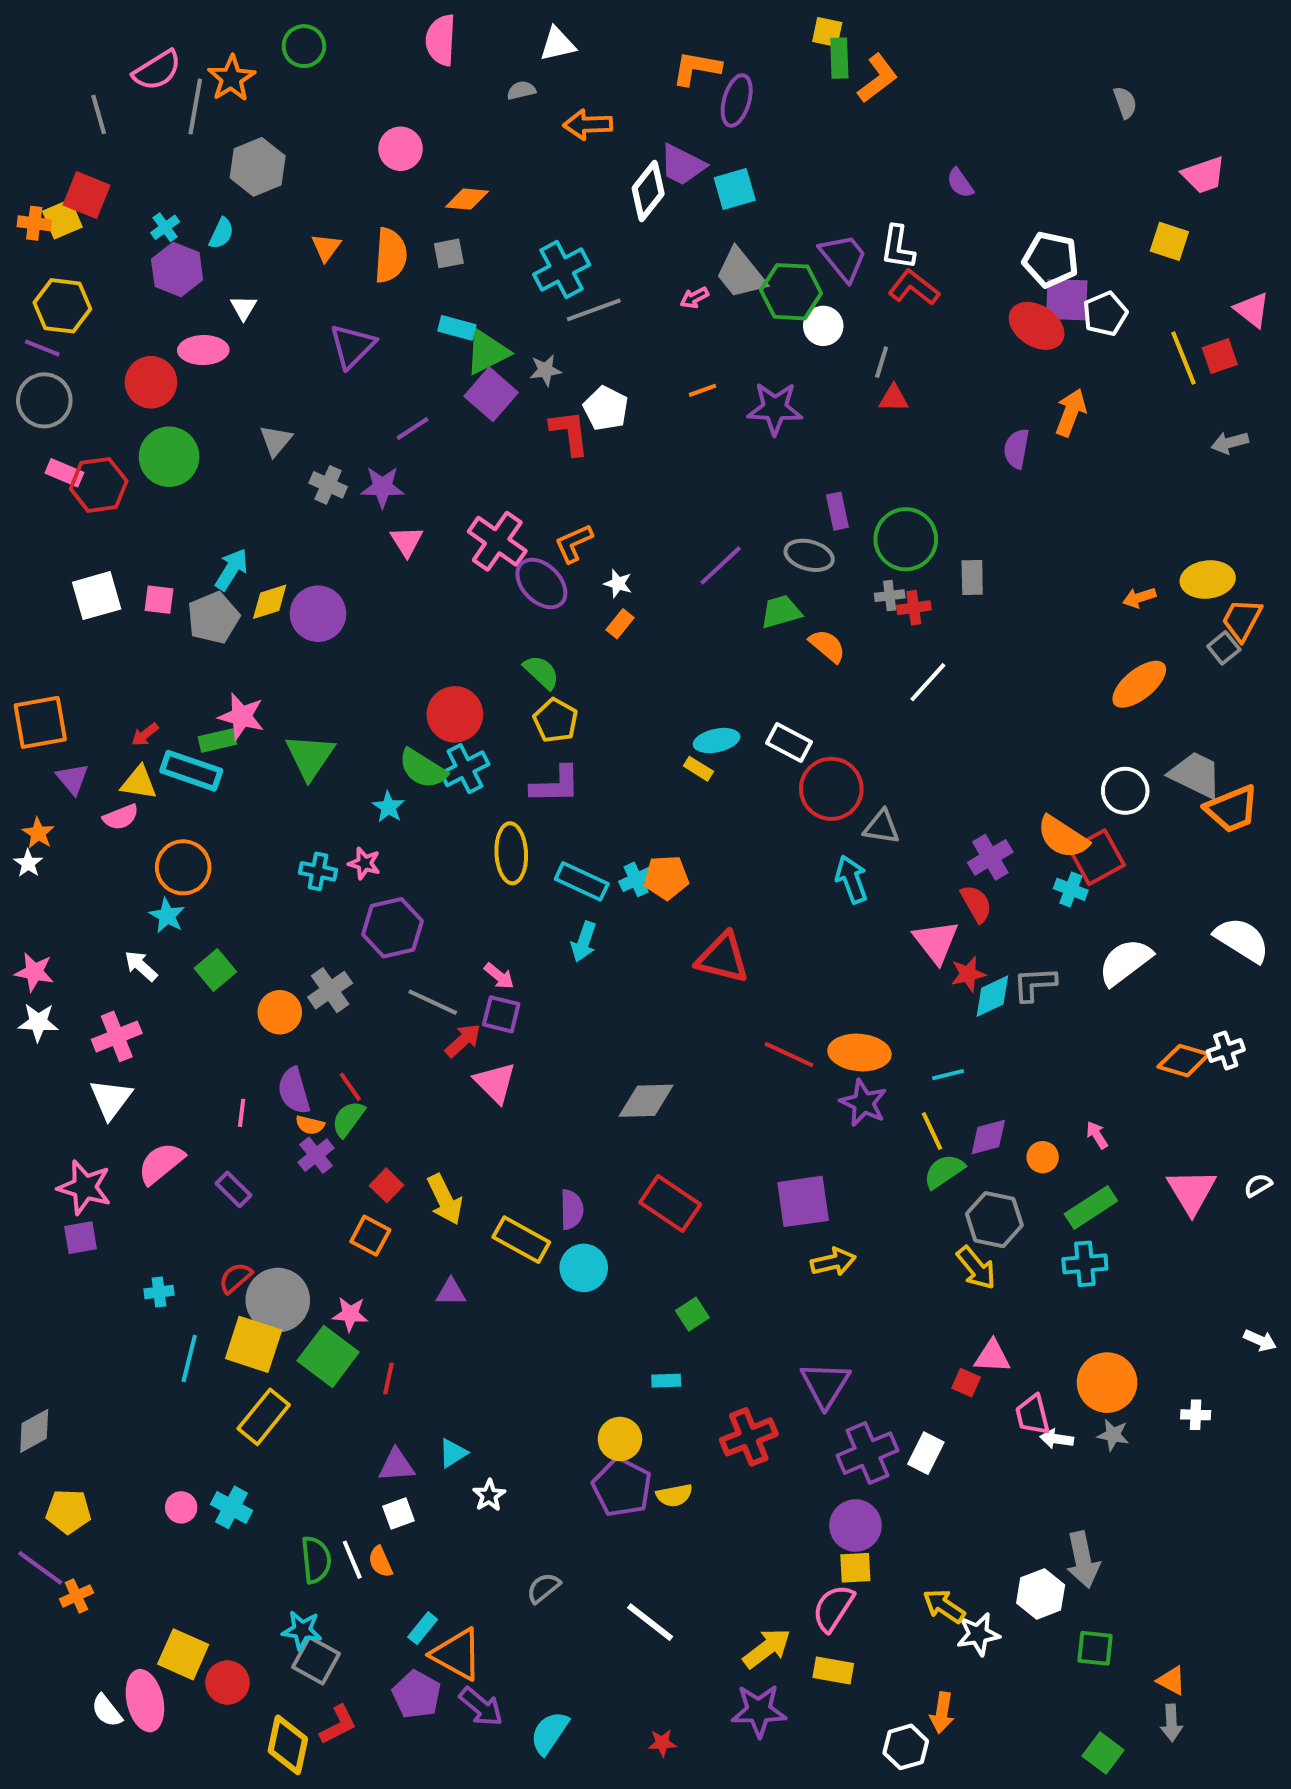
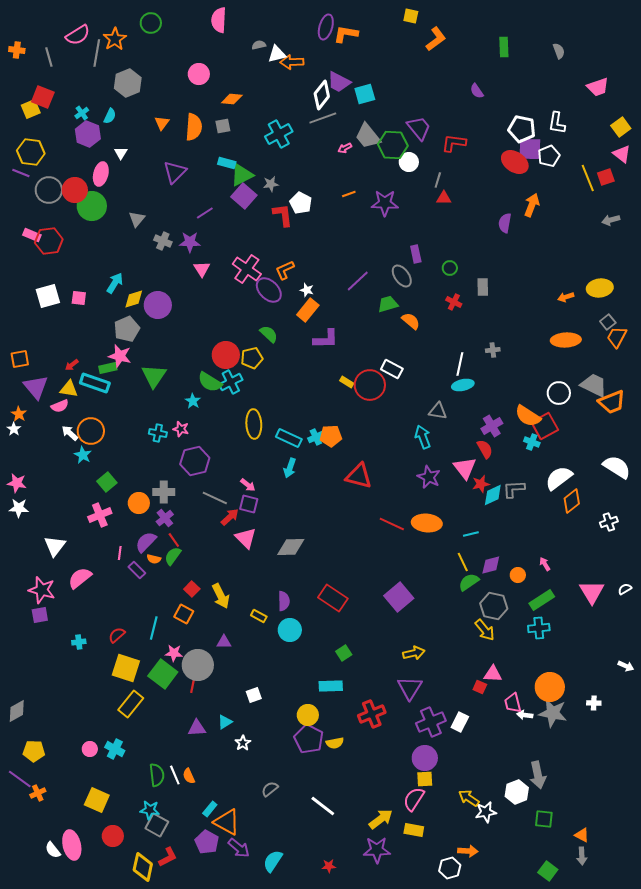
white triangle: (558, 44) -> (277, 54), moved
green rectangle: (839, 58) -> (504, 47), moved
purple ellipse: (737, 100) -> (326, 27), moved
orange cross: (34, 223) -> (17, 50), moved
yellow square: (1169, 241) -> (621, 127), moved, turned 36
white L-shape: (898, 247) -> (557, 123), moved
red L-shape: (914, 288) -> (454, 143), turned -30
gray line: (594, 310) -> (323, 118), moved
pink ellipse: (203, 350) -> (101, 174), turned -75
gray circle: (44, 400) -> (49, 190), moved
green circle: (169, 457) -> (92, 206), moved
green circle: (906, 539) -> (450, 268), size x0.5
gray ellipse: (809, 555) -> (402, 276), turned 40
gray cross: (890, 596) -> (493, 350), moved
red cross: (914, 608) -> (454, 302), turned 35
gray pentagon: (213, 618) -> (127, 329), moved
orange trapezoid: (1242, 620) -> (617, 337), moved
orange rectangle: (620, 624) -> (308, 310), size x1.6
white line: (928, 682) -> (460, 364), moved, turned -30
orange ellipse: (1139, 684) -> (566, 340), turned 36
yellow pentagon: (556, 720) -> (252, 358), moved, turned 30
orange square: (40, 722) -> (20, 359), size x0.7
cyan ellipse: (717, 741) -> (463, 385), moved
purple triangle: (72, 779) -> (36, 387), size x1.5
purple L-shape: (556, 785) -> (326, 339), moved
red circle: (831, 789) -> (370, 385), moved
white arrow: (141, 966) -> (70, 433), moved
gray cross: (330, 990) -> (164, 492), turned 35
pink cross: (117, 1036) -> (100, 515), moved
orange diamond: (1184, 1061) -> (572, 501), moved, turned -55
purple semicircle: (294, 1091) -> (146, 542), turned 60
gray diamond: (646, 1101) -> (291, 547), moved
purple star: (863, 1103) -> (429, 477), moved
purple cross: (316, 1155) -> (165, 518), moved
purple rectangle: (233, 1189) -> (137, 570), moved
purple square: (803, 1201) -> (399, 597), turned -32
yellow rectangle: (521, 1240) -> (259, 616), size x0.6
yellow arrow: (833, 1262) -> (414, 653), moved
gray circle: (278, 1300) -> (198, 665), moved
cyan line: (189, 1358) -> (154, 628), moved
cyan rectangle: (666, 1381) -> (331, 686), size x1.6
gray star: (1113, 1435) -> (553, 713), size x1.8
white square: (399, 1513) -> (254, 695), moved
yellow square: (183, 1654) -> (97, 800), moved
orange arrow: (942, 1713) -> (468, 851), turned -96

